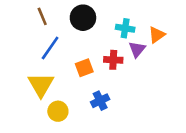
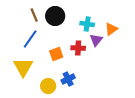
brown line: (42, 16) -> (34, 15), moved
yellow circle: (58, 111) -> (48, 86), moved

